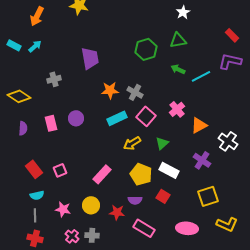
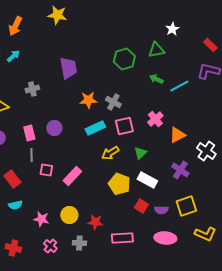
white star: (183, 12) -> (172, 29), moved
pink square: (146, 116) -> (124, 126), turned 36
pink square: (60, 170) -> (46, 170), moved, turned 32
pink rectangle: (102, 174) -> (72, 176), moved
purple semicircle: (135, 200) -> (161, 210), moved
gray line: (35, 215) -> (31, 155), moved
pink rectangle: (144, 228) -> (122, 238), turned -35
gray cross: (92, 235) -> (79, 243), moved

